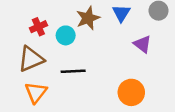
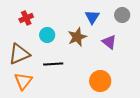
brown star: (88, 18) -> (77, 37), moved
red cross: (38, 27) -> (26, 18), moved

